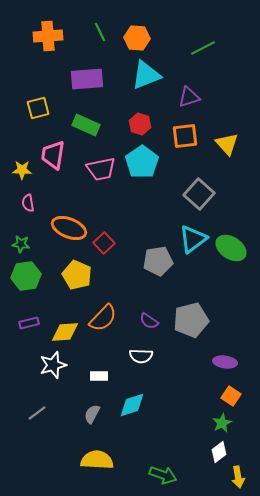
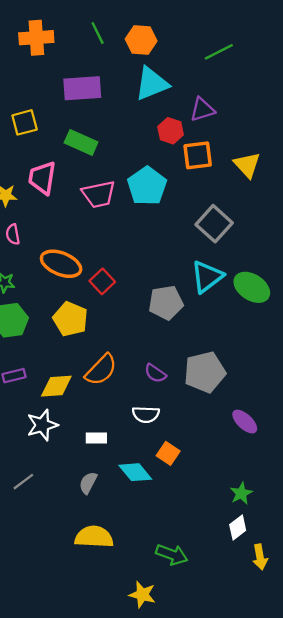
red hexagon: (140, 124) -> (171, 131), moved
purple ellipse: (225, 362) -> (245, 422), turned 35
orange square: (231, 396) -> (168, 453), moved
cyan diamond: (132, 405) -> (135, 472), turned 68

